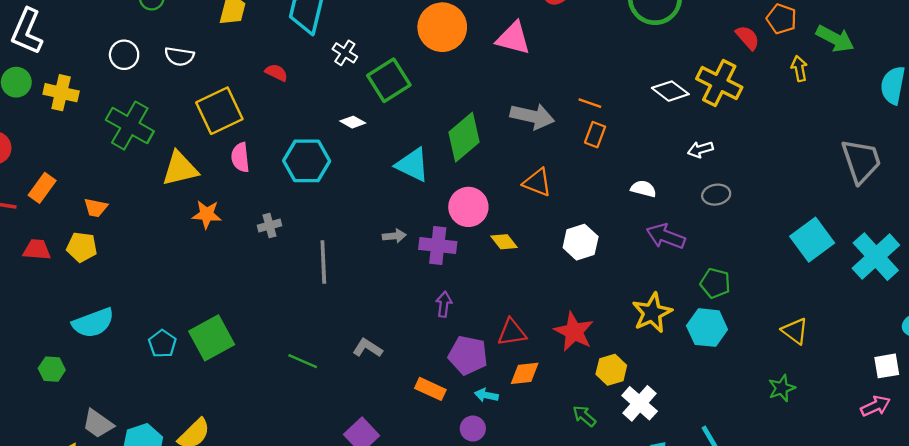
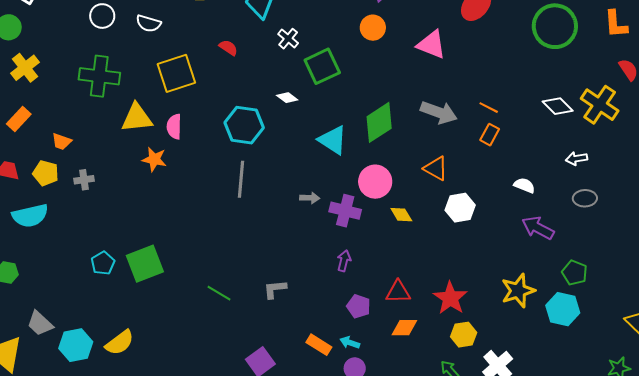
orange circle: (442, 27) -> (373, 28), size x0.6
yellow cross: (61, 93) -> (25, 68), moved, turned 32
green cross: (130, 126) -> (99, 76), turned -30
pink semicircle: (240, 157) -> (174, 127), moved
gray cross: (269, 226) -> (84, 180), moved
white hexagon: (581, 242) -> (460, 208), moved
gray line: (323, 262) -> (241, 179), moved
cyan semicircle: (93, 323) -> (30, 216), moved
gray L-shape: (367, 348) -> (275, 289), turned -45
purple pentagon: (468, 355) -> (359, 306), size x0.7
yellow hexagon: (611, 370) -> (464, 335), moved
orange rectangle: (430, 389) -> (319, 345), moved
cyan arrow: (486, 395) -> (350, 343), moved

